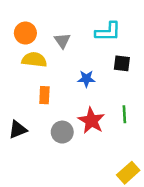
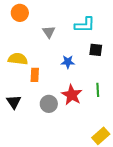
orange circle: (25, 33) -> (20, 13), moved
yellow semicircle: (34, 60) -> (18, 59), moved
black triangle: (18, 130) -> (14, 102), turned -42

